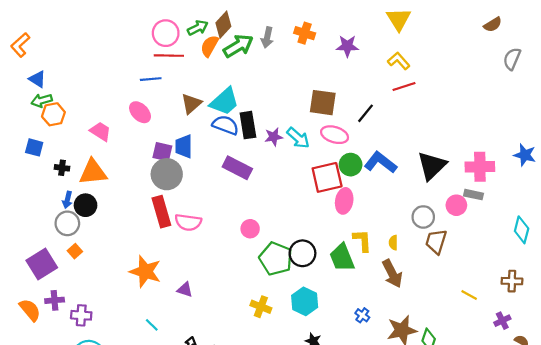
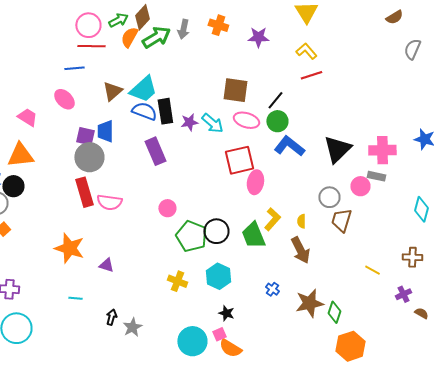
green circle: (351, 165) -> (277, 121), moved
purple rectangle: (237, 168) -> (155, 151), turned 40
yellow L-shape: (362, 240) -> (272, 219), turned 45
cyan line: (152, 325) -> (75, 298), turned -40

